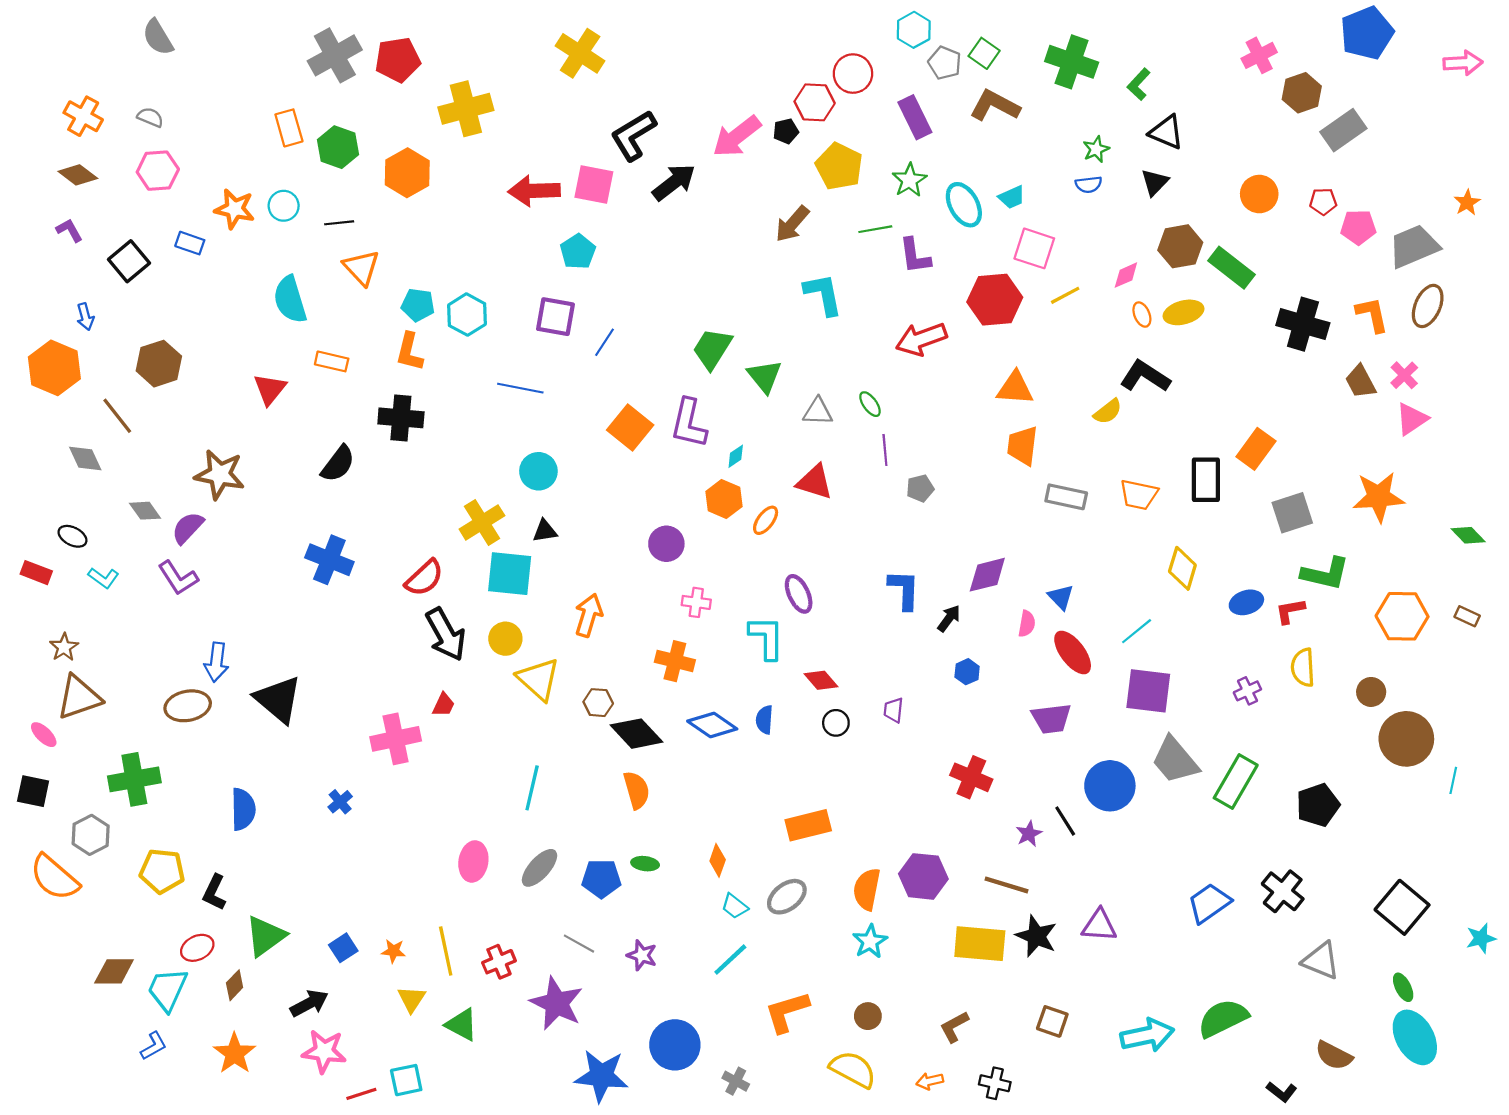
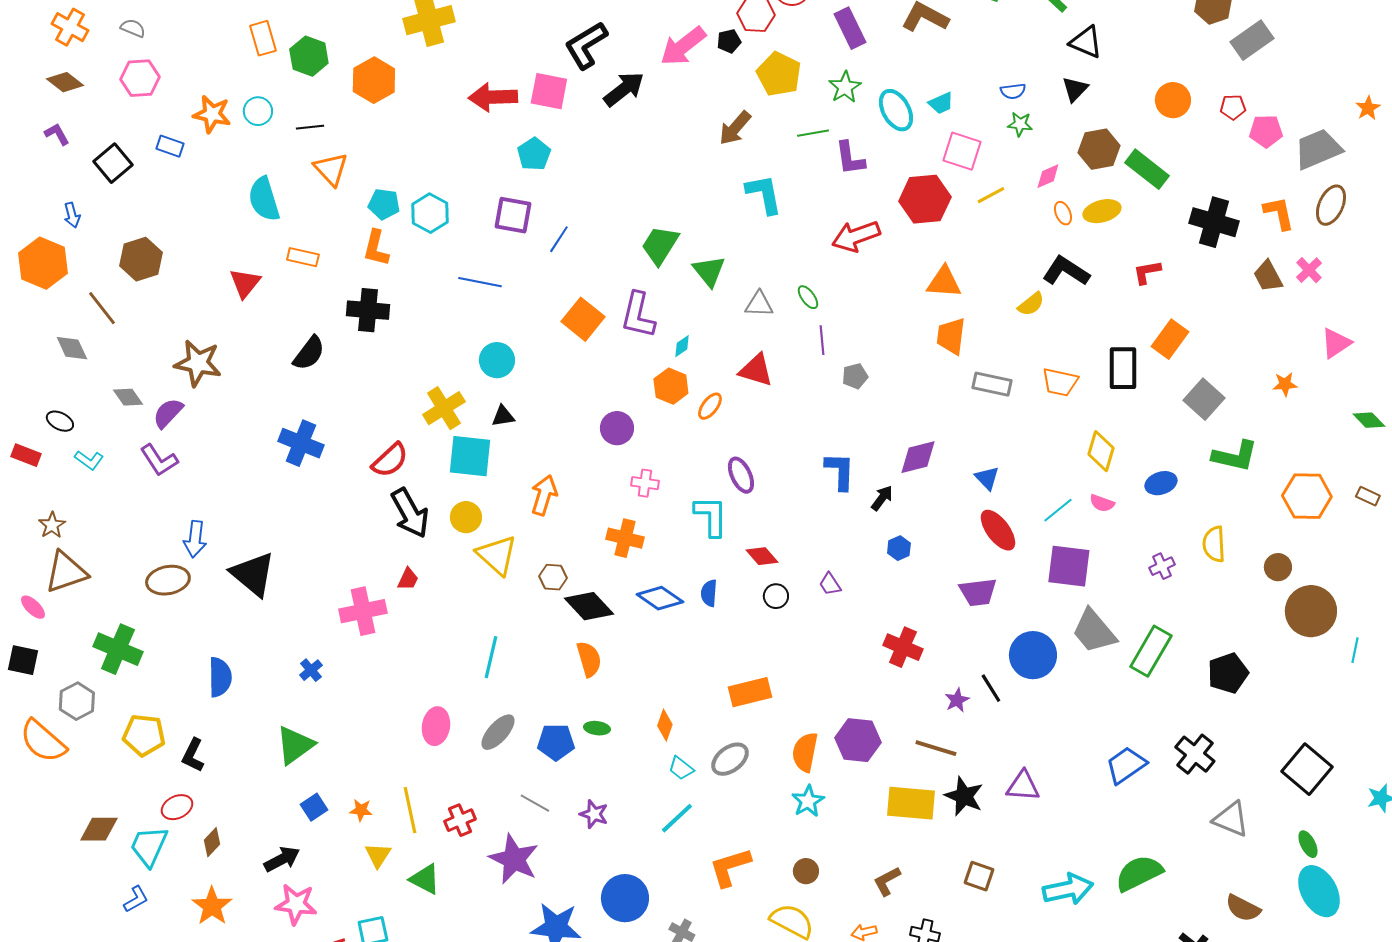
green star: (1096, 149) -> (1020, 124), moved, turned 30
pink triangle: (1412, 419) -> (1336, 343), moved
orange star: (1379, 497) -> (1285, 384), size x0.5
gray square: (1292, 513) -> (1204, 399), turned -30
red L-shape: (1290, 611) -> (1147, 272), moved
pink semicircle: (1027, 624) -> (1102, 503), moved, turned 100
purple trapezoid: (893, 710) -> (830, 584), turned -40
green cross: (134, 779) -> (118, 649), turned 33
green triangle: (265, 936) -> (295, 745), moved

